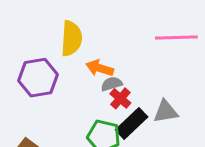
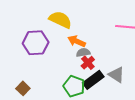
yellow semicircle: (71, 38) -> (60, 20), turned -75
gray triangle: (166, 112) -> (116, 75), turned 36

